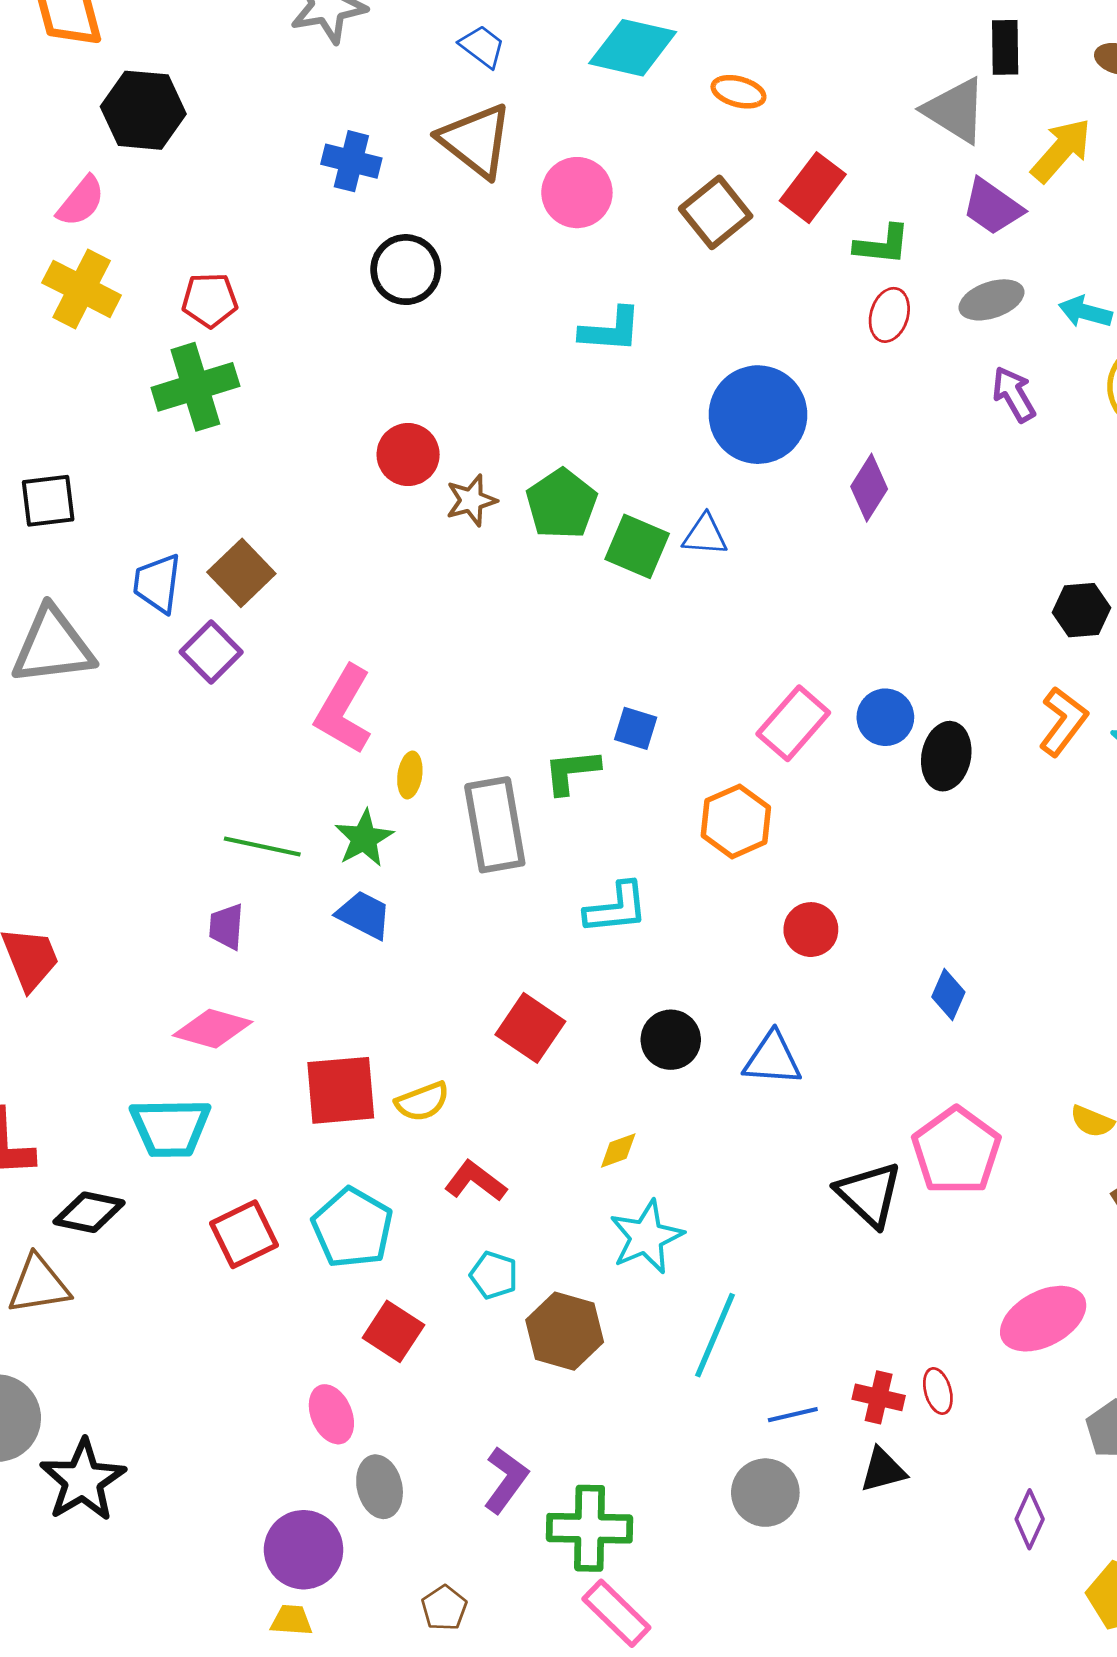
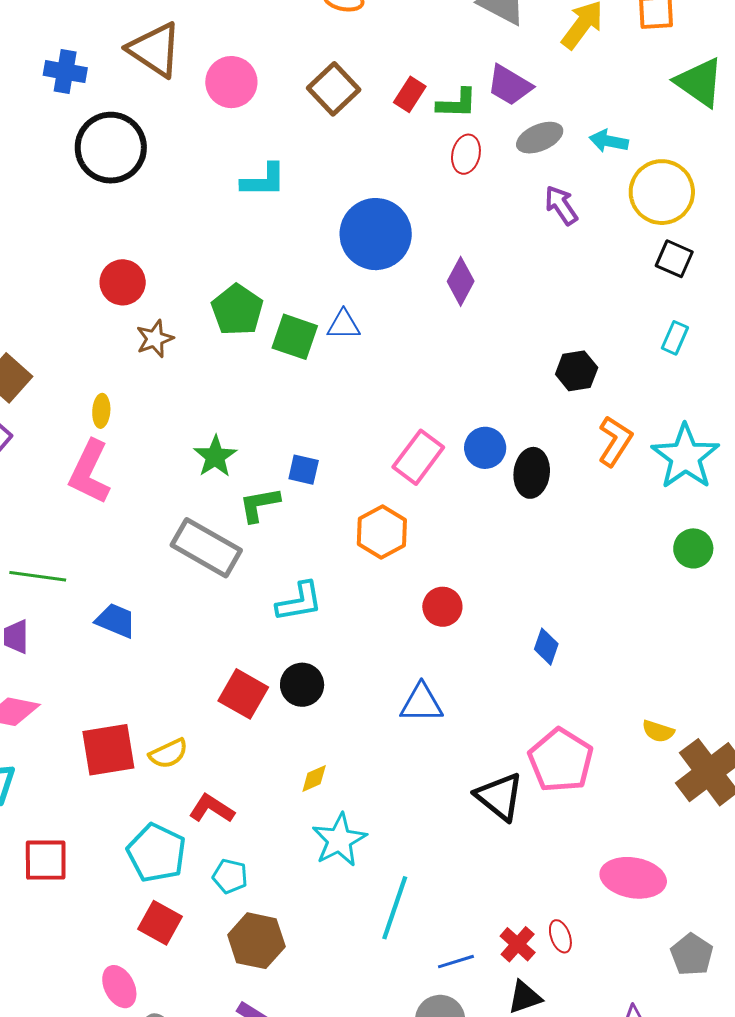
red rectangle: (813, 188) -> (410, 94), moved, size x0.7
purple trapezoid: (992, 207) -> (510, 85), moved
black circle: (406, 270) -> (111, 148), size x1.4
brown star: (471, 500) -> (155, 339), moved
black hexagon: (1081, 610) -> (577, 371), moved
yellow ellipse: (410, 775) -> (101, 411), moved
gray rectangle: (495, 825) -> (206, 548), turned -46
green star: (364, 838) -> (215, 456), moved
black circle: (671, 1040) -> (302, 685), moved
cyan pentagon: (352, 1228) -> (157, 853), moved
red square: (244, 1234) -> (46, 860), turned 30
pink ellipse: (1043, 1319) -> (633, 878), turned 42
brown hexagon: (565, 1331) -> (256, 941), moved
red cross: (879, 1397) -> (518, 944), turned 33

